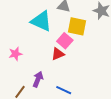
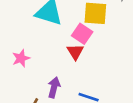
red triangle: (58, 54) -> (75, 52), turned -32

